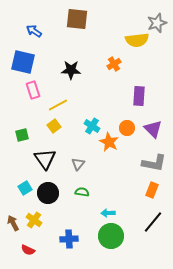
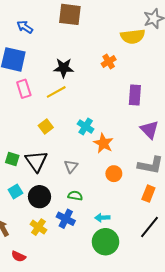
yellow line: (58, 105) -> (56, 92), moved
orange circle: (127, 128) -> (114, 174), moved
green square: (22, 135) -> (12, 159), moved, turned 32
yellow cross: (34, 220) -> (38, 227), moved
blue cross: (69, 239) -> (66, 219), moved, turned 30

